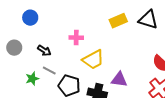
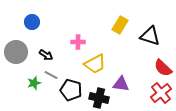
black triangle: (148, 20) -> (150, 36), moved
yellow rectangle: (118, 21) -> (120, 25), turned -36
gray circle: (14, 48) -> (16, 52), size x1.5

